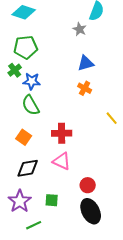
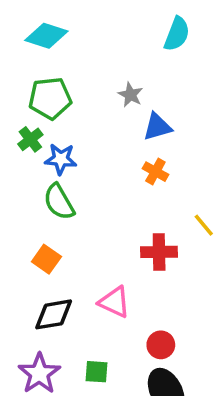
gray star: (80, 29) -> (130, 95), moved
red cross: (62, 133) -> (159, 252), moved

